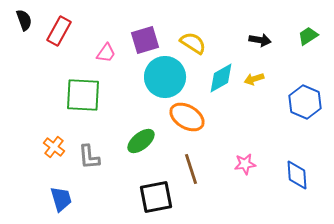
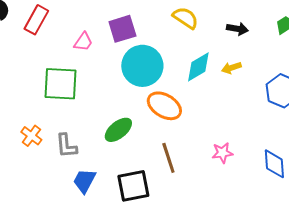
yellow semicircle: (193, 43) -> (185, 18), moved
blue trapezoid: (61, 199) -> (84, 181), moved, turned -136

